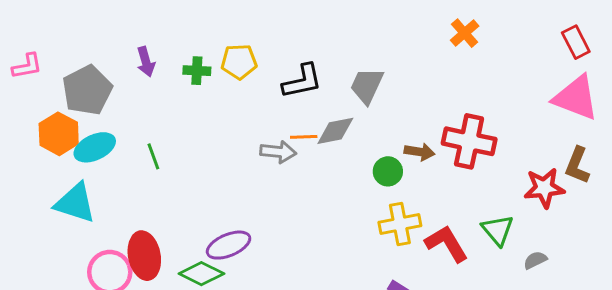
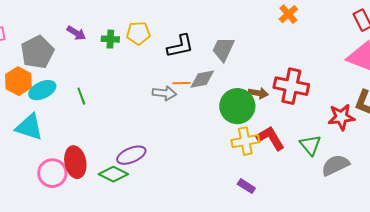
purple arrow: (146, 62) -> (76, 33), turned -42
green circle: (388, 171) -> (237, 106), size x1.8
red L-shape: (447, 244) -> (270, 138), moved
gray semicircle: (535, 260) -> (335, 165), size x1.8

